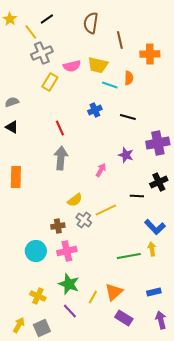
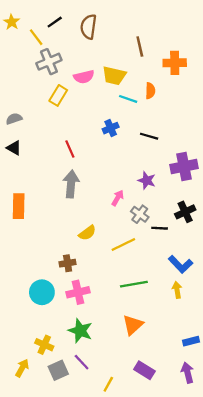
brown semicircle: (91, 23) -> (89, 27), moved
gray cross: (84, 220) -> (140, 214), moved
green line: (129, 256) -> (134, 284), moved
orange triangle: (114, 292) -> (133, 325), moved
blue rectangle: (154, 292) -> (191, 341), moved
yellow line: (93, 297) -> (108, 384), moved
yellow arrow: (19, 325) -> (22, 368), moved
gray square: (42, 328) -> (58, 370), moved

